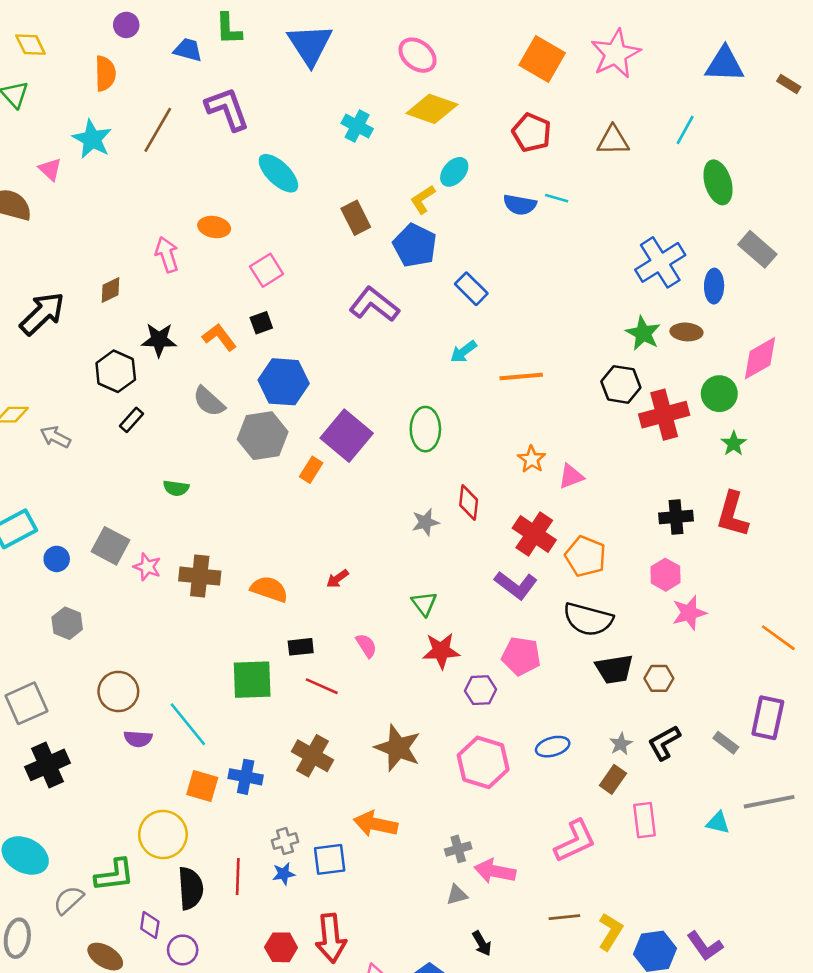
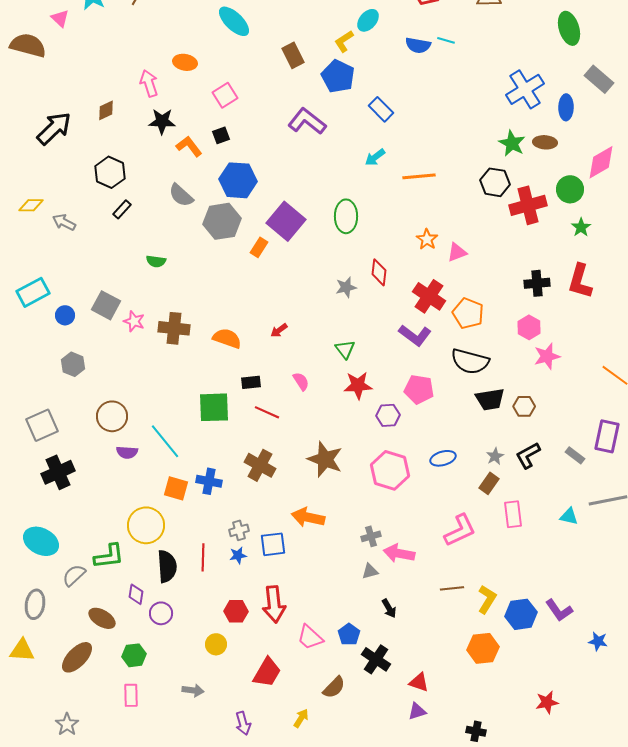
black star: (159, 340) -> (162, 121), moved

